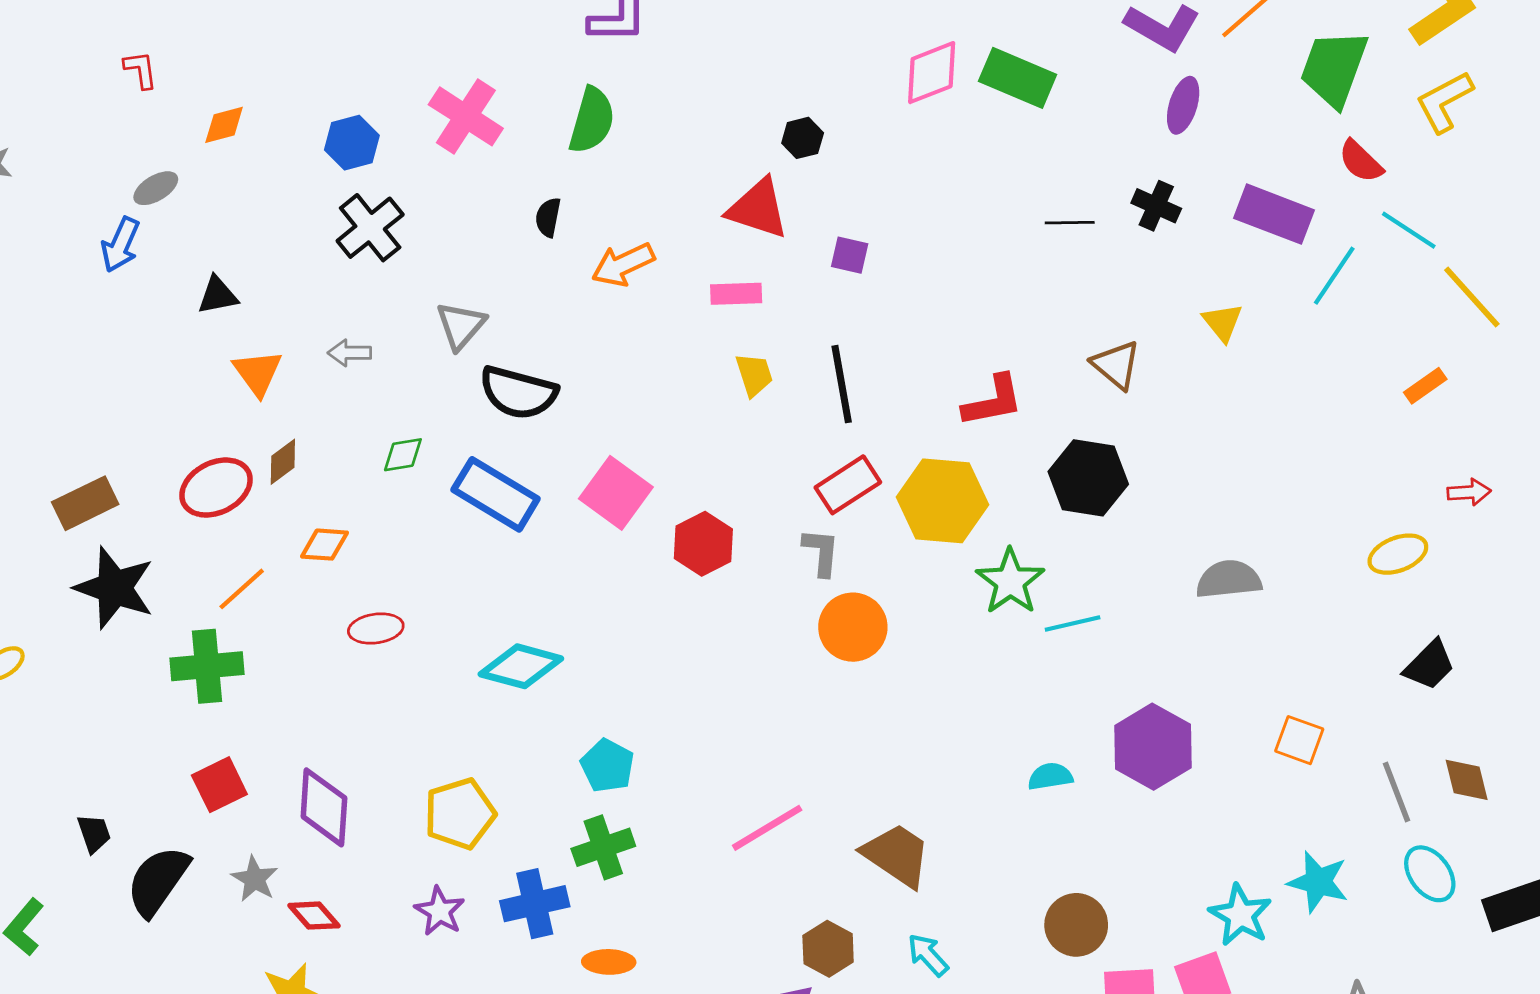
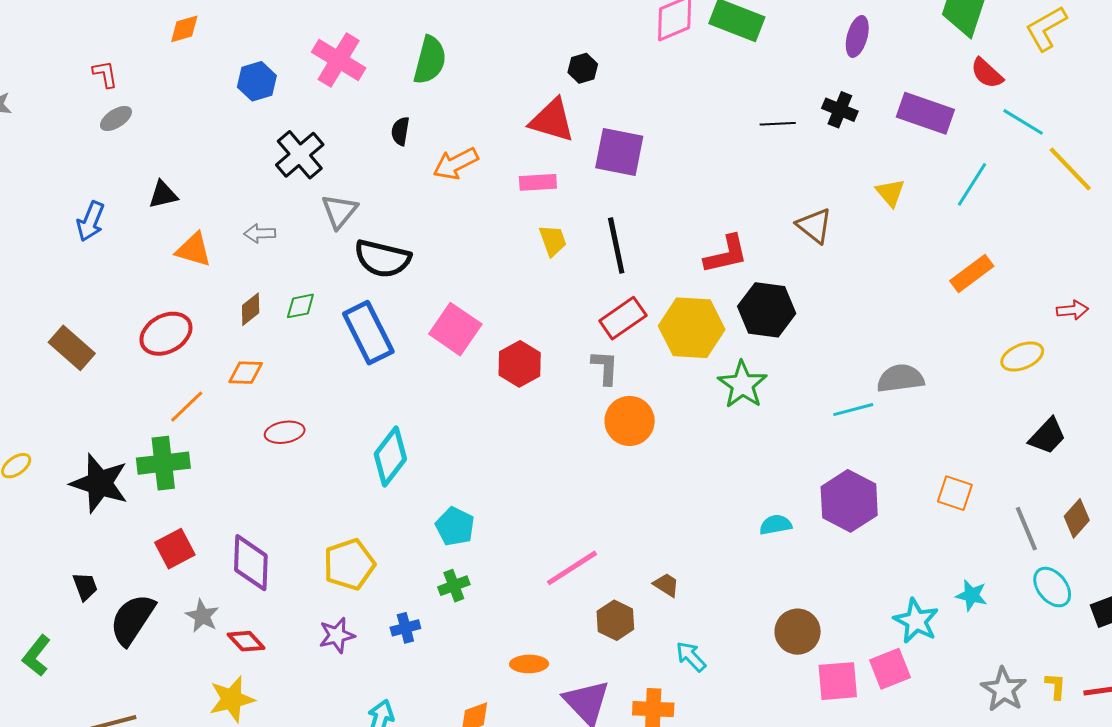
red L-shape: (141, 70) -> (105, 74), moved
orange diamond: (224, 125) -> (184, 29), moved
black cross: (370, 228) -> (300, 155), moved
blue arrow: (120, 245) -> (91, 221), moved
purple square: (850, 255) -> (619, 152), size x1.8
cyan line: (1334, 276) -> (972, 184), moved
orange triangle: (258, 373) -> (194, 250), turned -36
orange rectangle: (1425, 386) -> (972, 274), moved, size x1.4
brown diamond: (283, 462) -> (251, 309), moved
black hexagon: (1088, 478) -> (767, 310), moved
blue rectangle: (496, 494) -> (368, 333), turned 34
brown rectangle: (85, 503) -> (72, 348), turned 69
black star: (114, 588) -> (99, 483), moved
cyan line: (1073, 624) -> (853, 410), moved
cyan diamond: (521, 666) -> (390, 456), turned -66
brown diamond: (1467, 780) -> (1077, 518), turned 57
green cross: (603, 847) -> (454, 586), size x0.7
brown trapezoid: (897, 855) -> (666, 585), size x0.5
cyan star: (1318, 882) -> (972, 595), size x0.7
blue cross: (535, 904) -> (405, 628), size x0.6
purple star: (440, 911) -> (337, 635), turned 30
brown hexagon: (828, 949) -> (615, 620), moved
orange ellipse: (609, 962) -> (529, 664), moved

